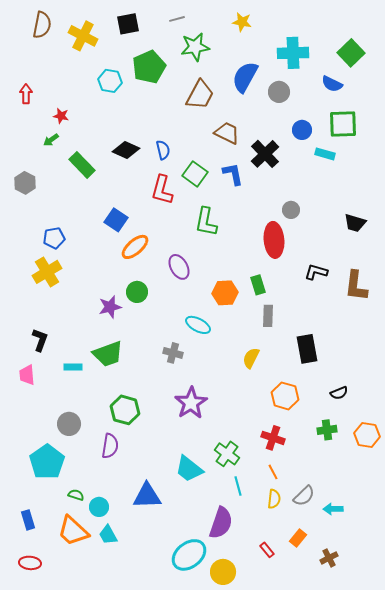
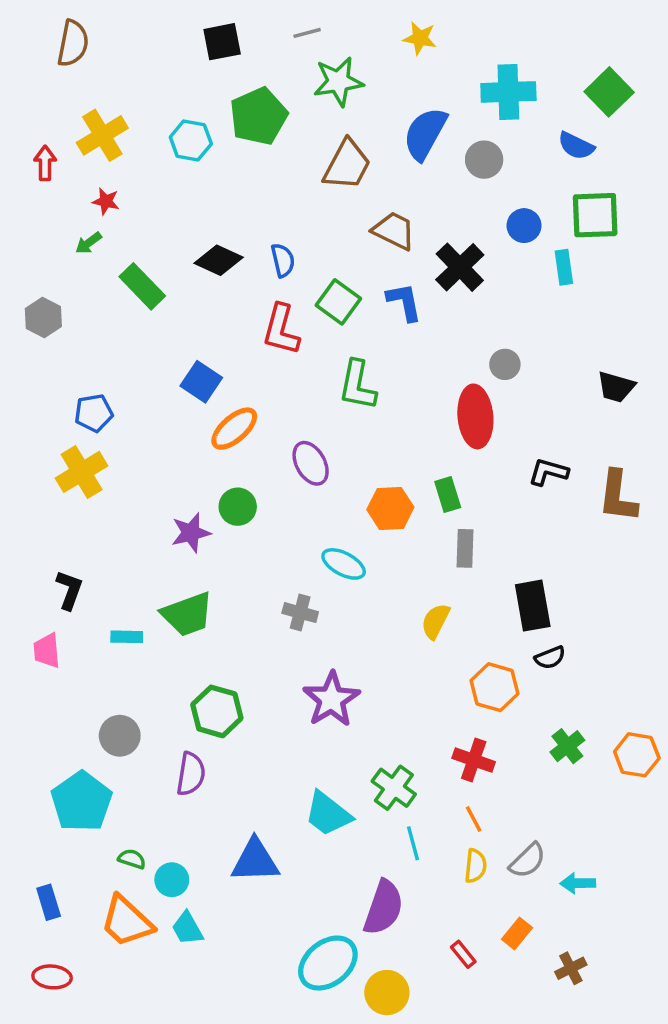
yellow cross: (83, 36) -> (102, 135), moved, turned 32
cyan rectangle: (325, 154) -> (564, 267), turned 66
black semicircle: (339, 393) -> (550, 658), moved
green cross: (327, 430) -> (567, 746), turned -30

